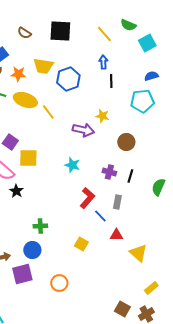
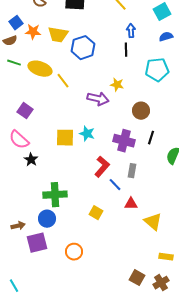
blue arrow: (103, 62) -> (131, 31), moved
orange star: (18, 74) -> (33, 32), moved
blue semicircle: (151, 76) -> (166, 37), moved
yellow square: (28, 158) -> (65, 138), moved
purple cross: (109, 172) -> (124, 141), size x1.5
black line: (130, 176) -> (151, 138), moved
green cross: (40, 226) -> (55, 195), size x1.6
yellow rectangle: (151, 288) -> (166, 257), turned 48

